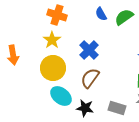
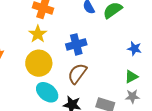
blue cross: (89, 50) -> (76, 44), turned 30

